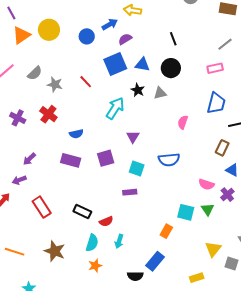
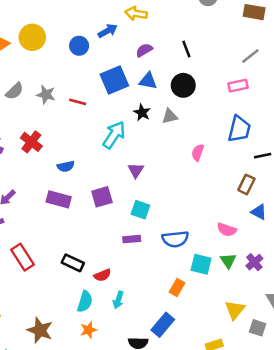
purple semicircle: (125, 39) -> (144, 50), moved
red line: (86, 82) -> (78, 102), turned -32
gray star: (55, 84) -> (46, 95), moved
blue semicircle: (169, 160) -> (175, 239), moved
purple cross: (227, 195) -> (254, 262), moved
brown star: (55, 251) -> (40, 330), moved

